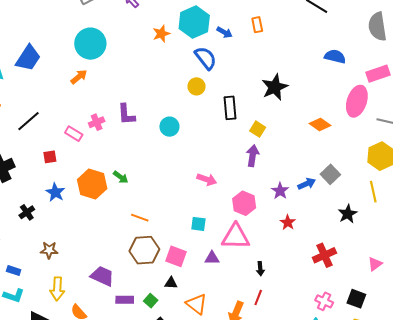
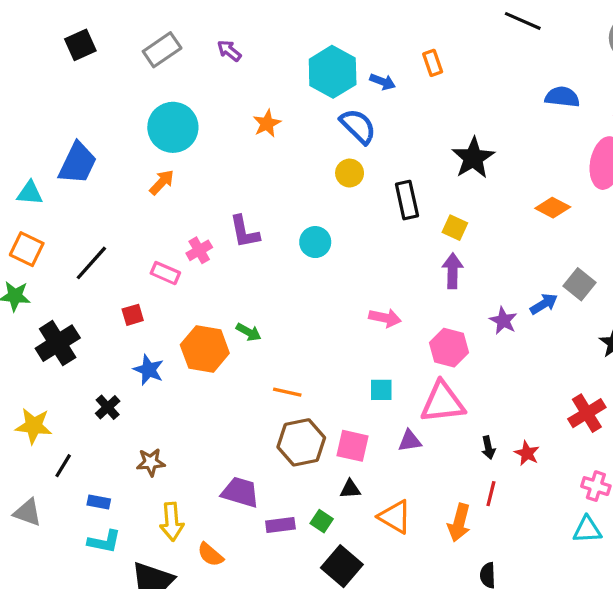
orange star: (161, 34) -> (267, 124), moved
red star: (288, 222) -> (527, 453), moved

